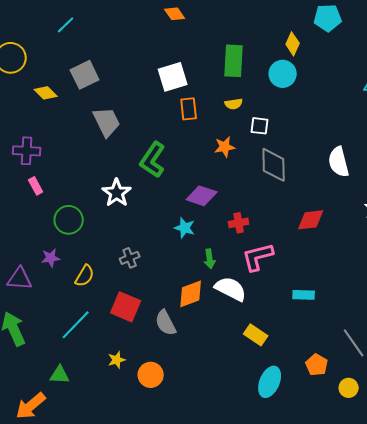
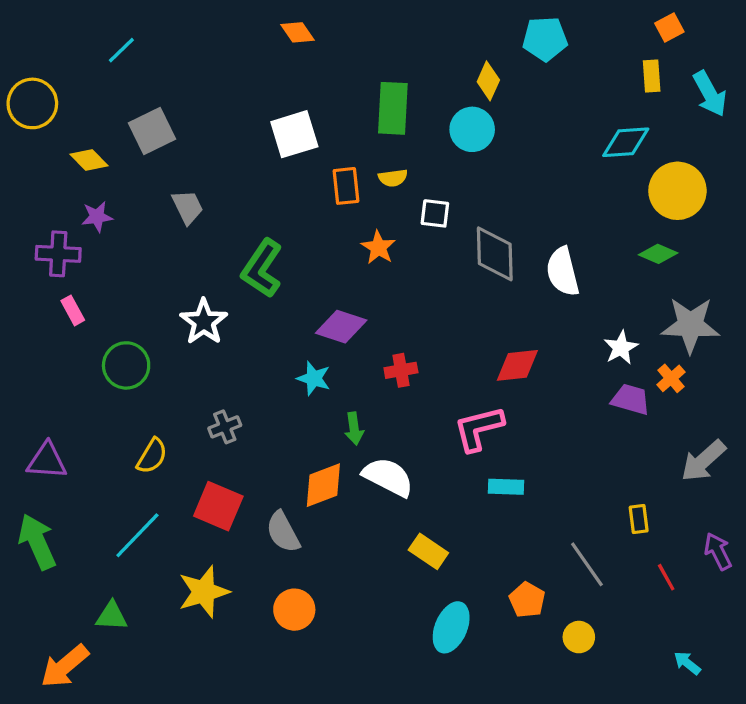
orange rectangle: (189, 109) -> (346, 186), moved
gray trapezoid: (107, 122) -> (188, 207), size x0.7
orange star: (225, 147) -> (378, 247), turned -30
gray diamond: (274, 165) -> (495, 254), moved
pink L-shape: (258, 257) -> (479, 428), moved
purple star: (51, 258) -> (97, 217), moved
yellow star: (117, 360) -> (204, 592), size x1.8
orange circle: (151, 375) -> (294, 610), moved

